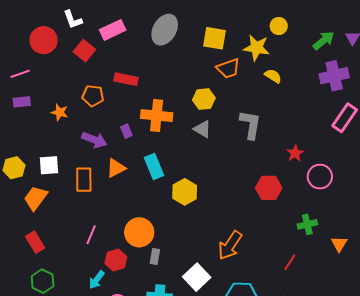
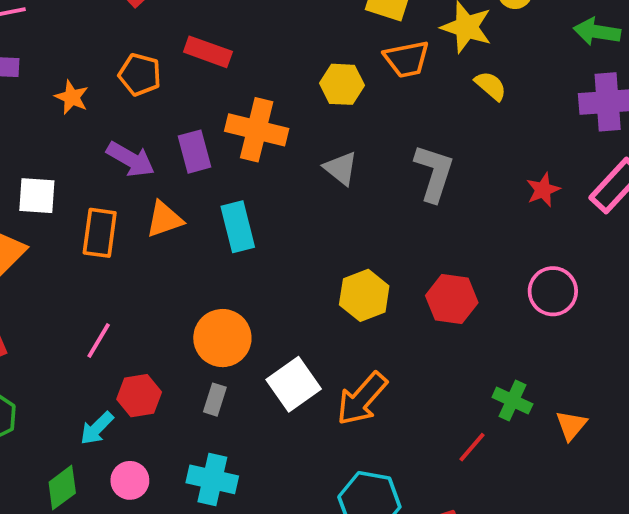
green arrow: (324, 41) -> (597, 32), turned -140
yellow hexagon: (204, 99) -> (342, 84), moved
purple rectangle: (126, 131) -> (195, 152), size x1.5
red star: (295, 153) -> (543, 190), moved
yellow hexagon: (185, 192) -> (364, 295), moved
green cross: (307, 224) -> (512, 401), moved, turned 30
orange circle: (139, 232) -> (222, 338), moved
white square: (197, 277) -> (294, 384), moved

